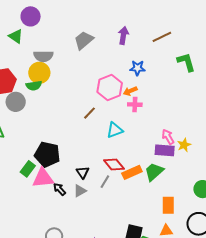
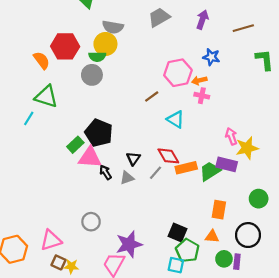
gray circle: (16, 102) -> (92, 75), moved
cyan triangle: (115, 130) -> (176, 119), turned 42
yellow star: (184, 145) -> (247, 148), size x1.5
purple rectangle: (165, 150) -> (227, 164), moved

